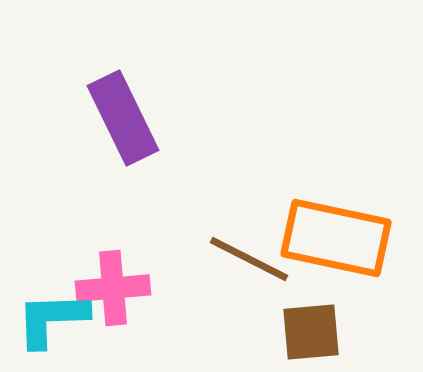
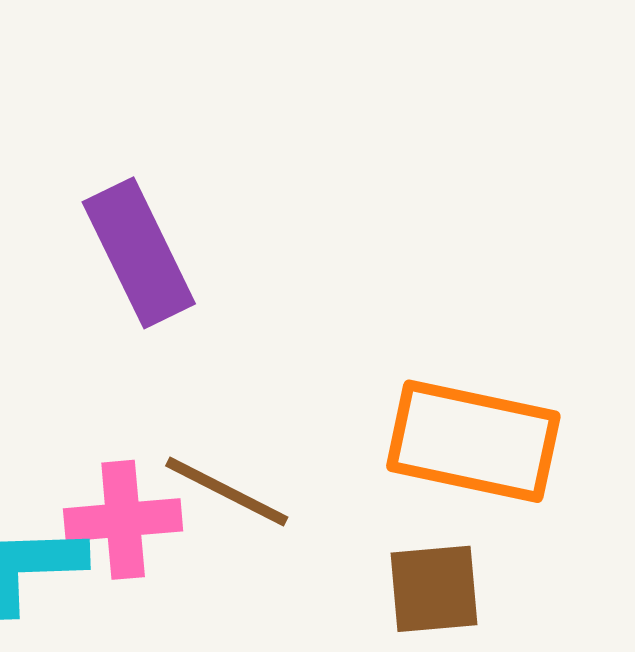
brown line: (249, 259) -> (227, 492), moved

